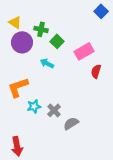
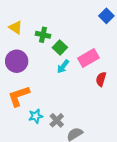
purple circle: (22, 42) -> (17, 61), moved
cyan arrow: (47, 63) -> (63, 66), moved, turned -80

